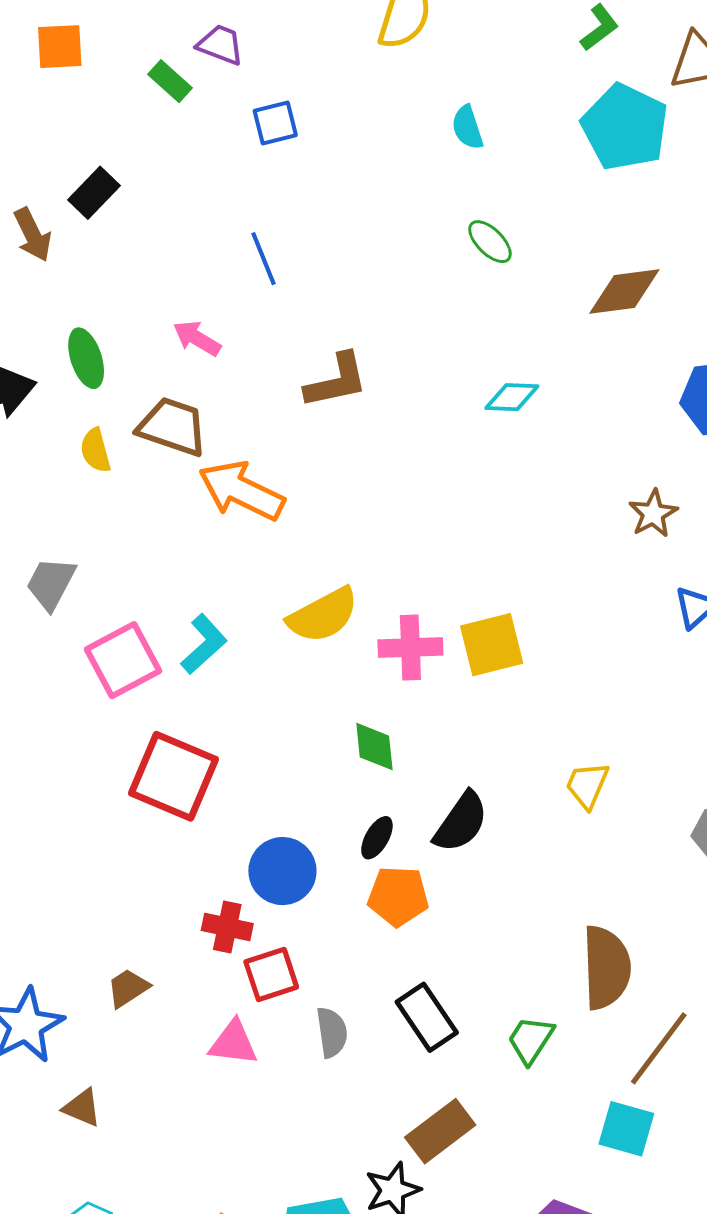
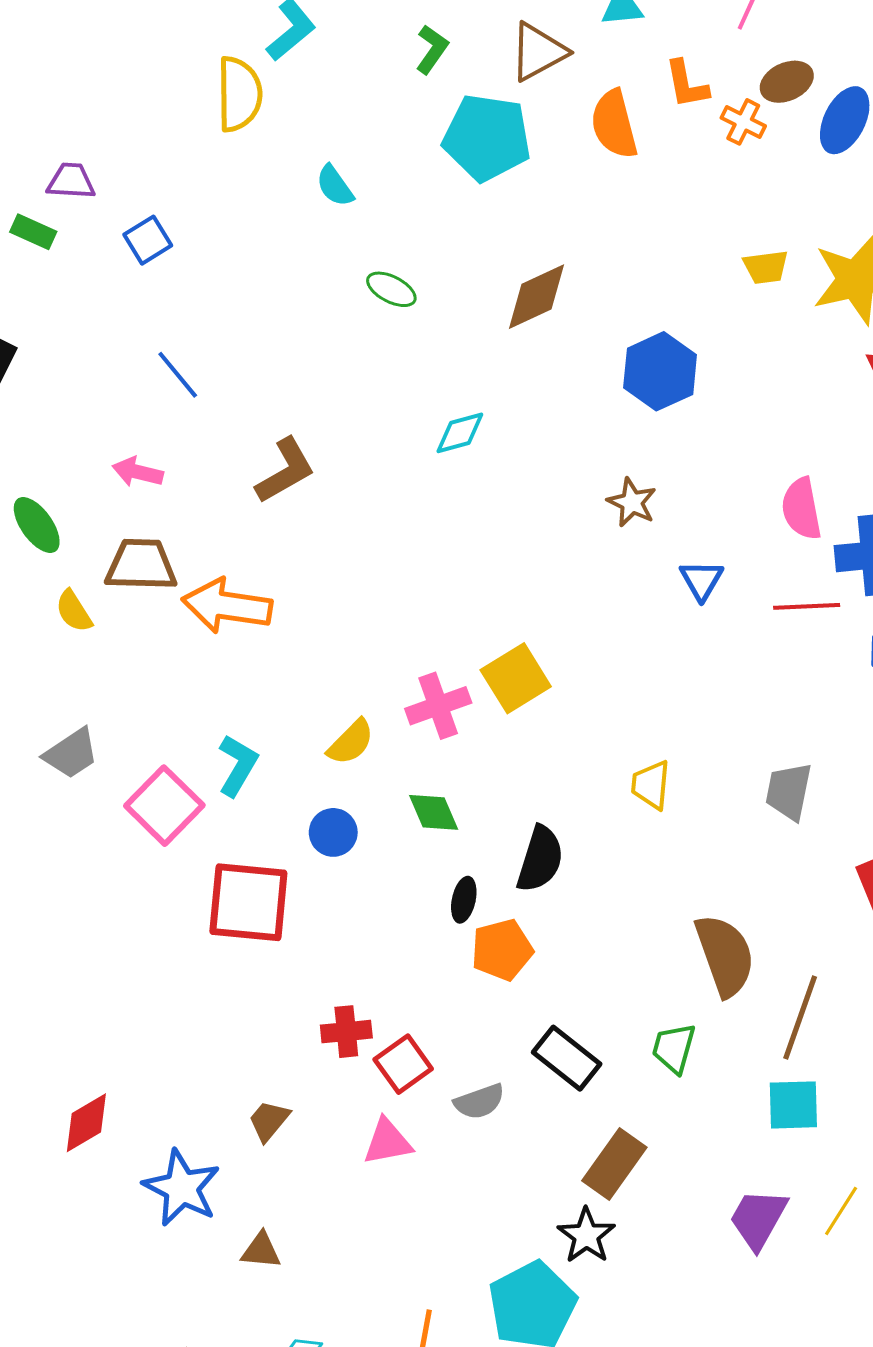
gray trapezoid: (51, 583) -> (71, 753), turned -134
yellow semicircle: (323, 615) -> (351, 742), moved, size x0.7
blue circle: (282, 871) -> (333, 832), moved, size x0.7
gray semicircle: (332, 1032) -> (479, 1102), turned 96

